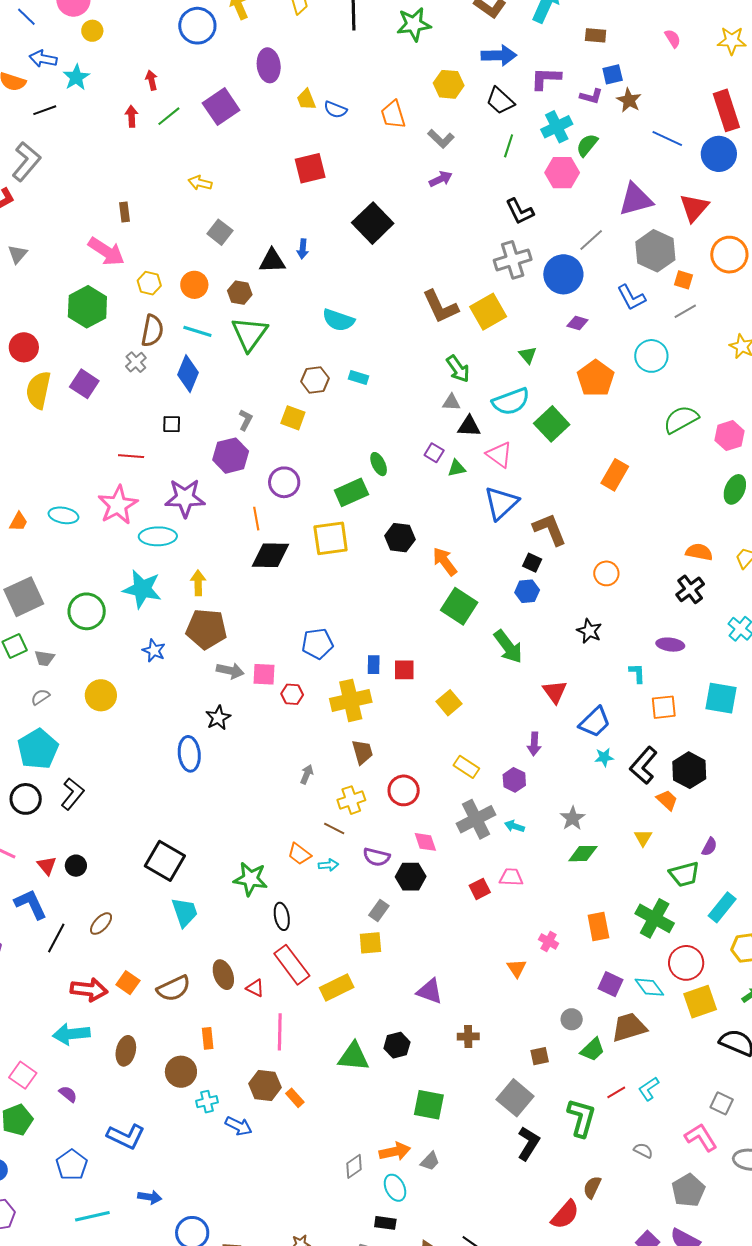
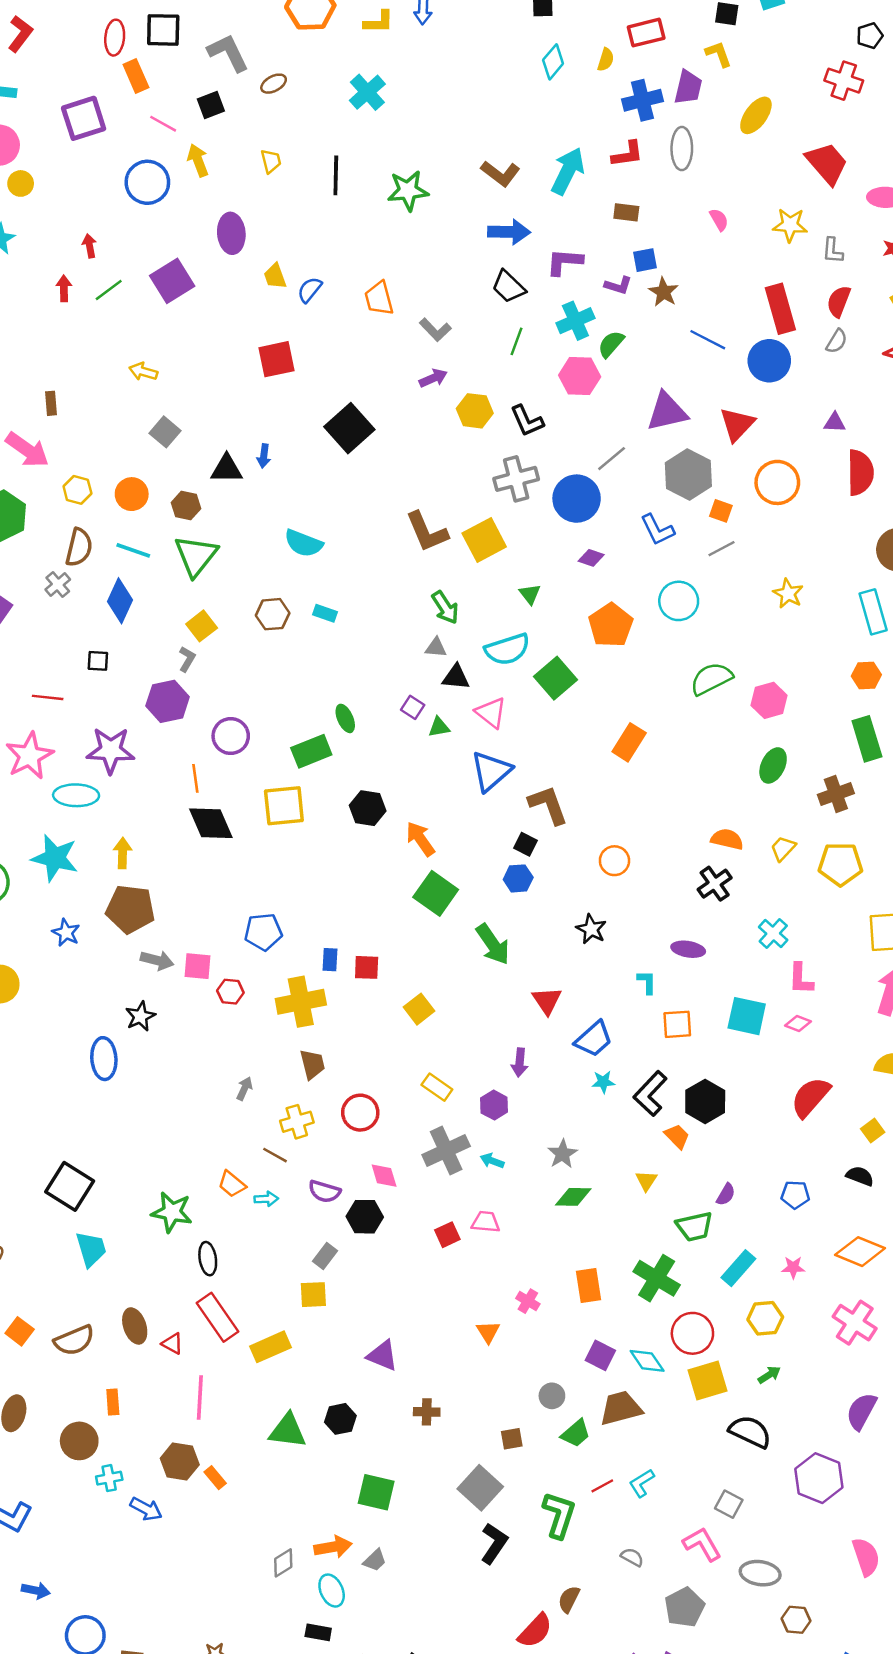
yellow hexagon: (449, 84) -> (475, 411), moved
blue semicircle: (335, 110) -> (310, 290), turned 105
yellow square: (293, 418) -> (202, 626), moved, turned 30
black diamond: (270, 555) -> (211, 823), turned 63

